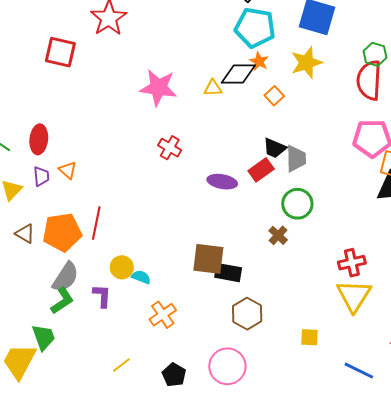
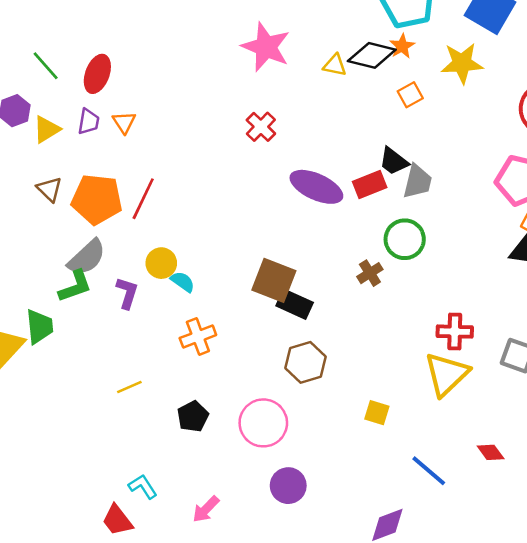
purple ellipse: (222, 182) -> (316, 187), size x1.4

